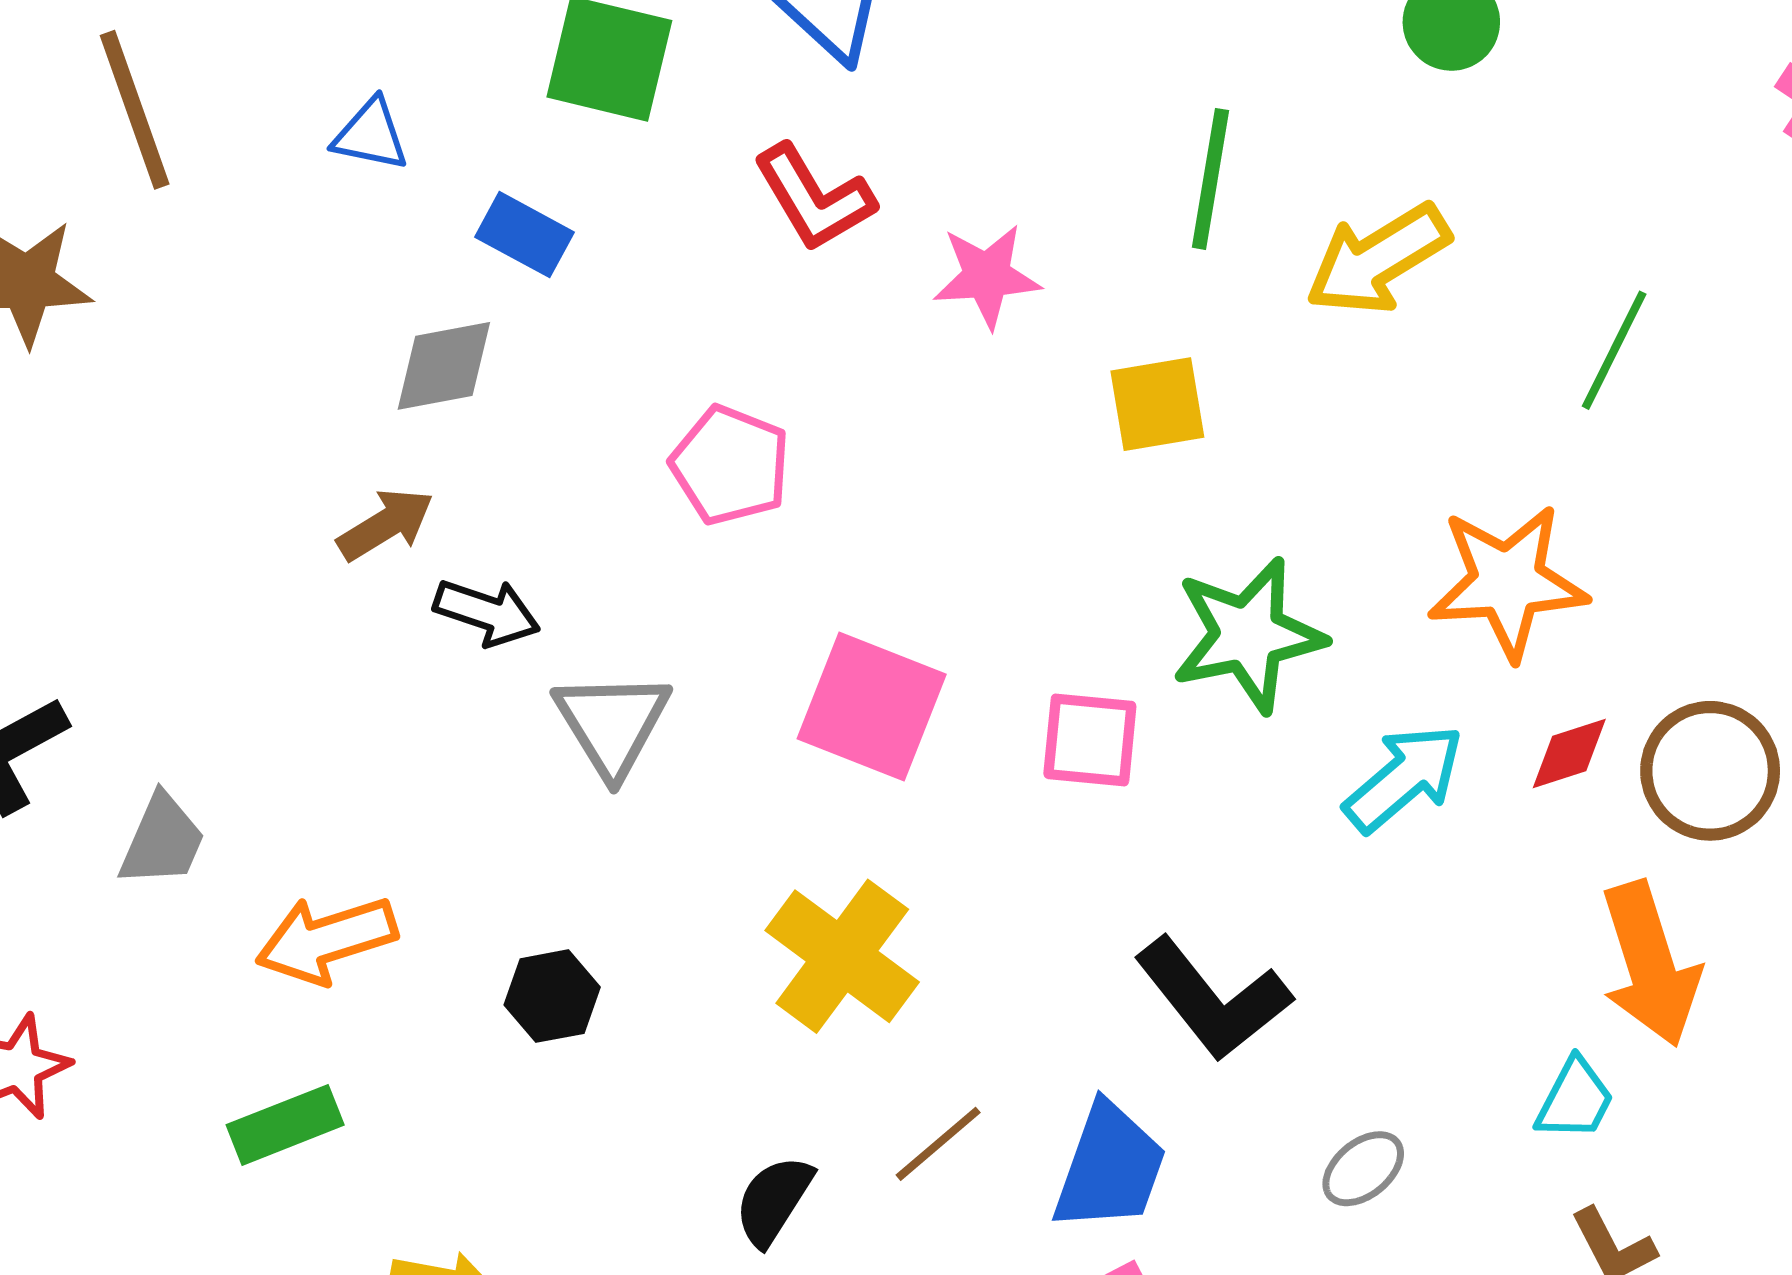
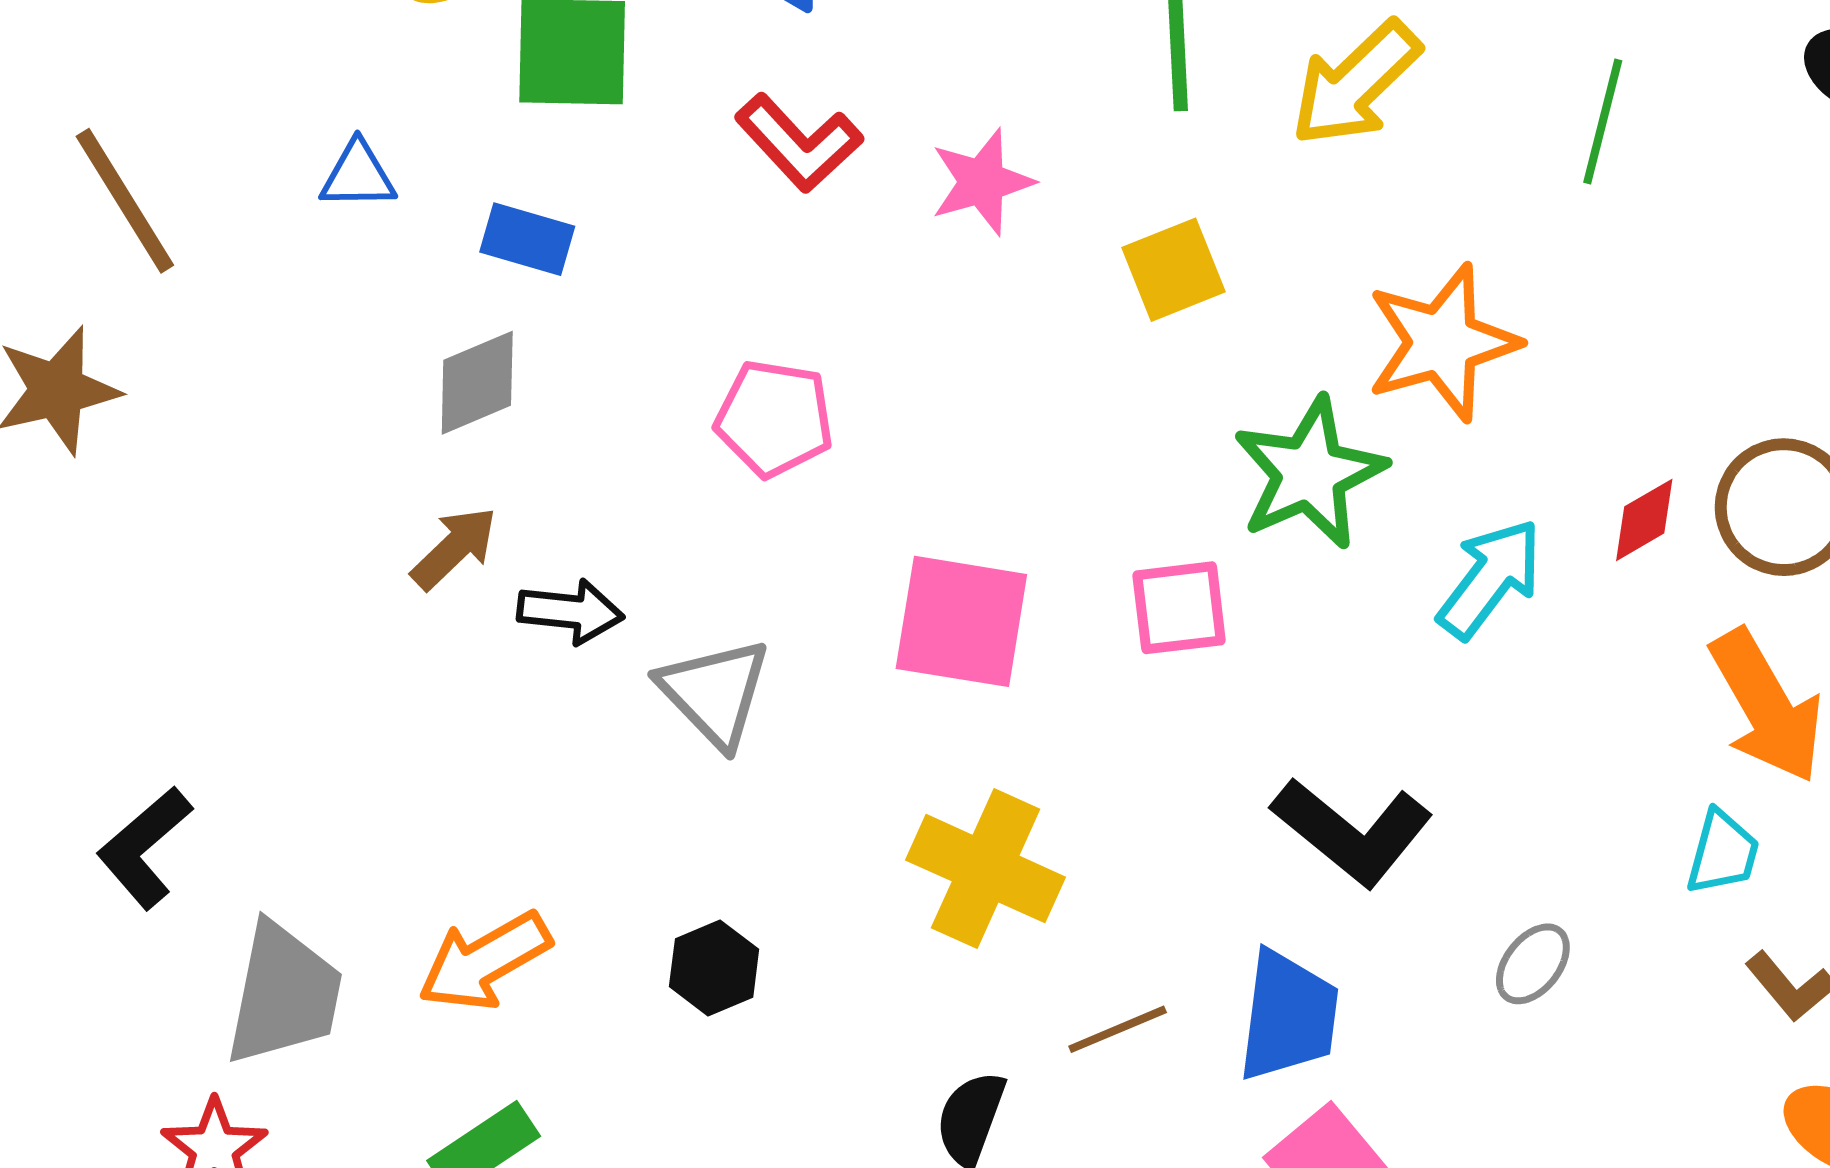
orange star: (1508, 582) -> (1442, 343), moved
gray trapezoid: (162, 840) -> (284, 994), moved, size x1.5
brown line: (938, 1144) -> (1118, 1029), turned 30

